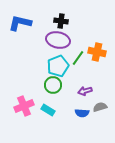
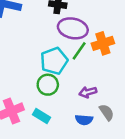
purple ellipse: (58, 40) -> (73, 28), moved
orange cross: (97, 52) -> (103, 43), turned -30
gray semicircle: (100, 107) -> (107, 112), turned 72

